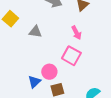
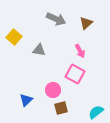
blue triangle: (34, 82) -> (26, 100), moved

